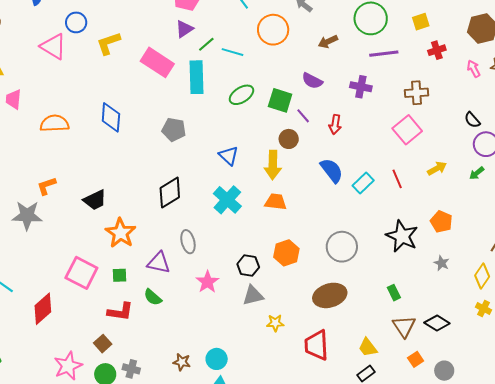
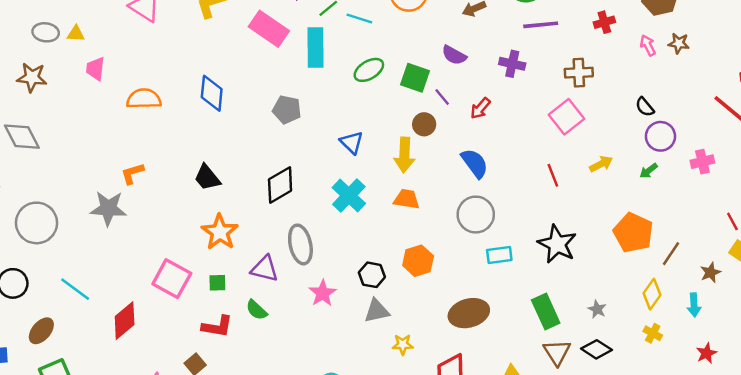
red arrow: (335, 124) -> (480, 108), turned 30
cyan rectangle: (363, 183) -> (499, 255), moved, turned 35
black trapezoid: (95, 200) -> (207, 178), moved, turned 75
orange pentagon: (441, 222) -> (633, 233), moved, size x1.5
gray ellipse: (188, 242) -> (300, 244), size x1.4
gray circle: (342, 247) -> (476, 215), moved
gray star: (442, 263) -> (597, 309), moved
green rectangle: (394, 293) -> (546, 311), size x1.8

